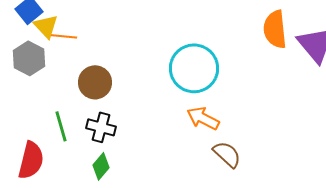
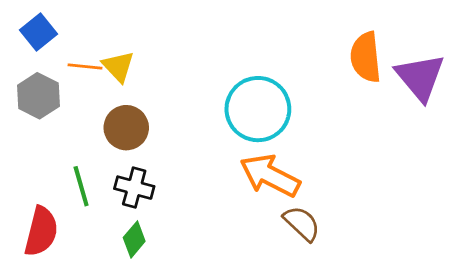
yellow triangle: (46, 26) -> (118, 66), moved
orange arrow: (203, 118) -> (270, 176), size x1.4

